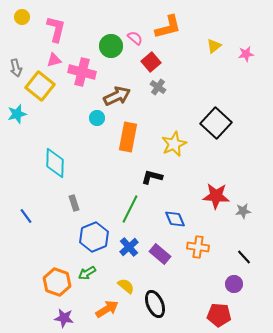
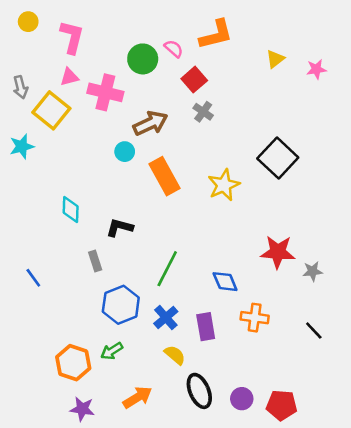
orange rectangle: (128, 137) -> (165, 176), turned -40
cyan diamond: (55, 163) -> (71, 209), size x0.7
black L-shape: (152, 177) -> (120, 228), moved
purple rectangle: (160, 254) -> (206, 327), turned 40
purple circle: (234, 284) -> (242, 399), moved
yellow semicircle: (126, 286) -> (175, 355), moved

